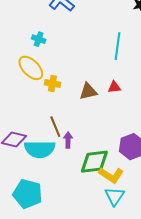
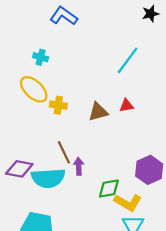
cyan line: (117, 46) -> (128, 60), turned 32
green diamond: (94, 162) -> (109, 189), size x0.7

